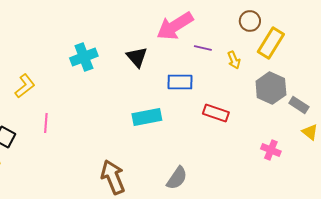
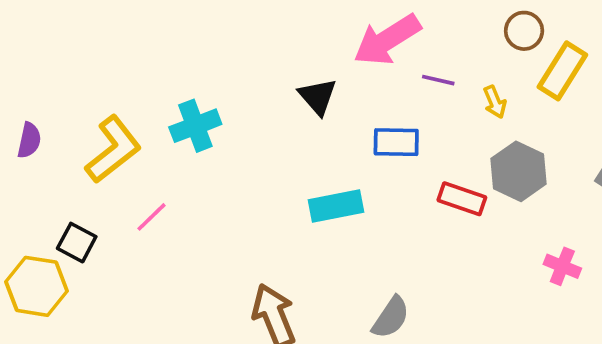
cyan cross: (84, 57) -> (195, 126), moved
yellow L-shape: (25, 86) -> (113, 149), size x1.5
gray hexagon: (271, 88) -> (519, 171), moved
pink line: (46, 123) -> (152, 217), turned 42

